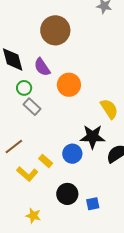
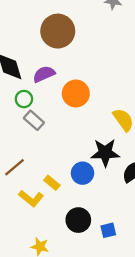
purple semicircle: (42, 67) -> (44, 74), turned 102

